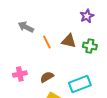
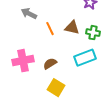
pink cross: (20, 74) -> (23, 61), size x1.5
cyan rectangle: (80, 84) -> (85, 58), moved

